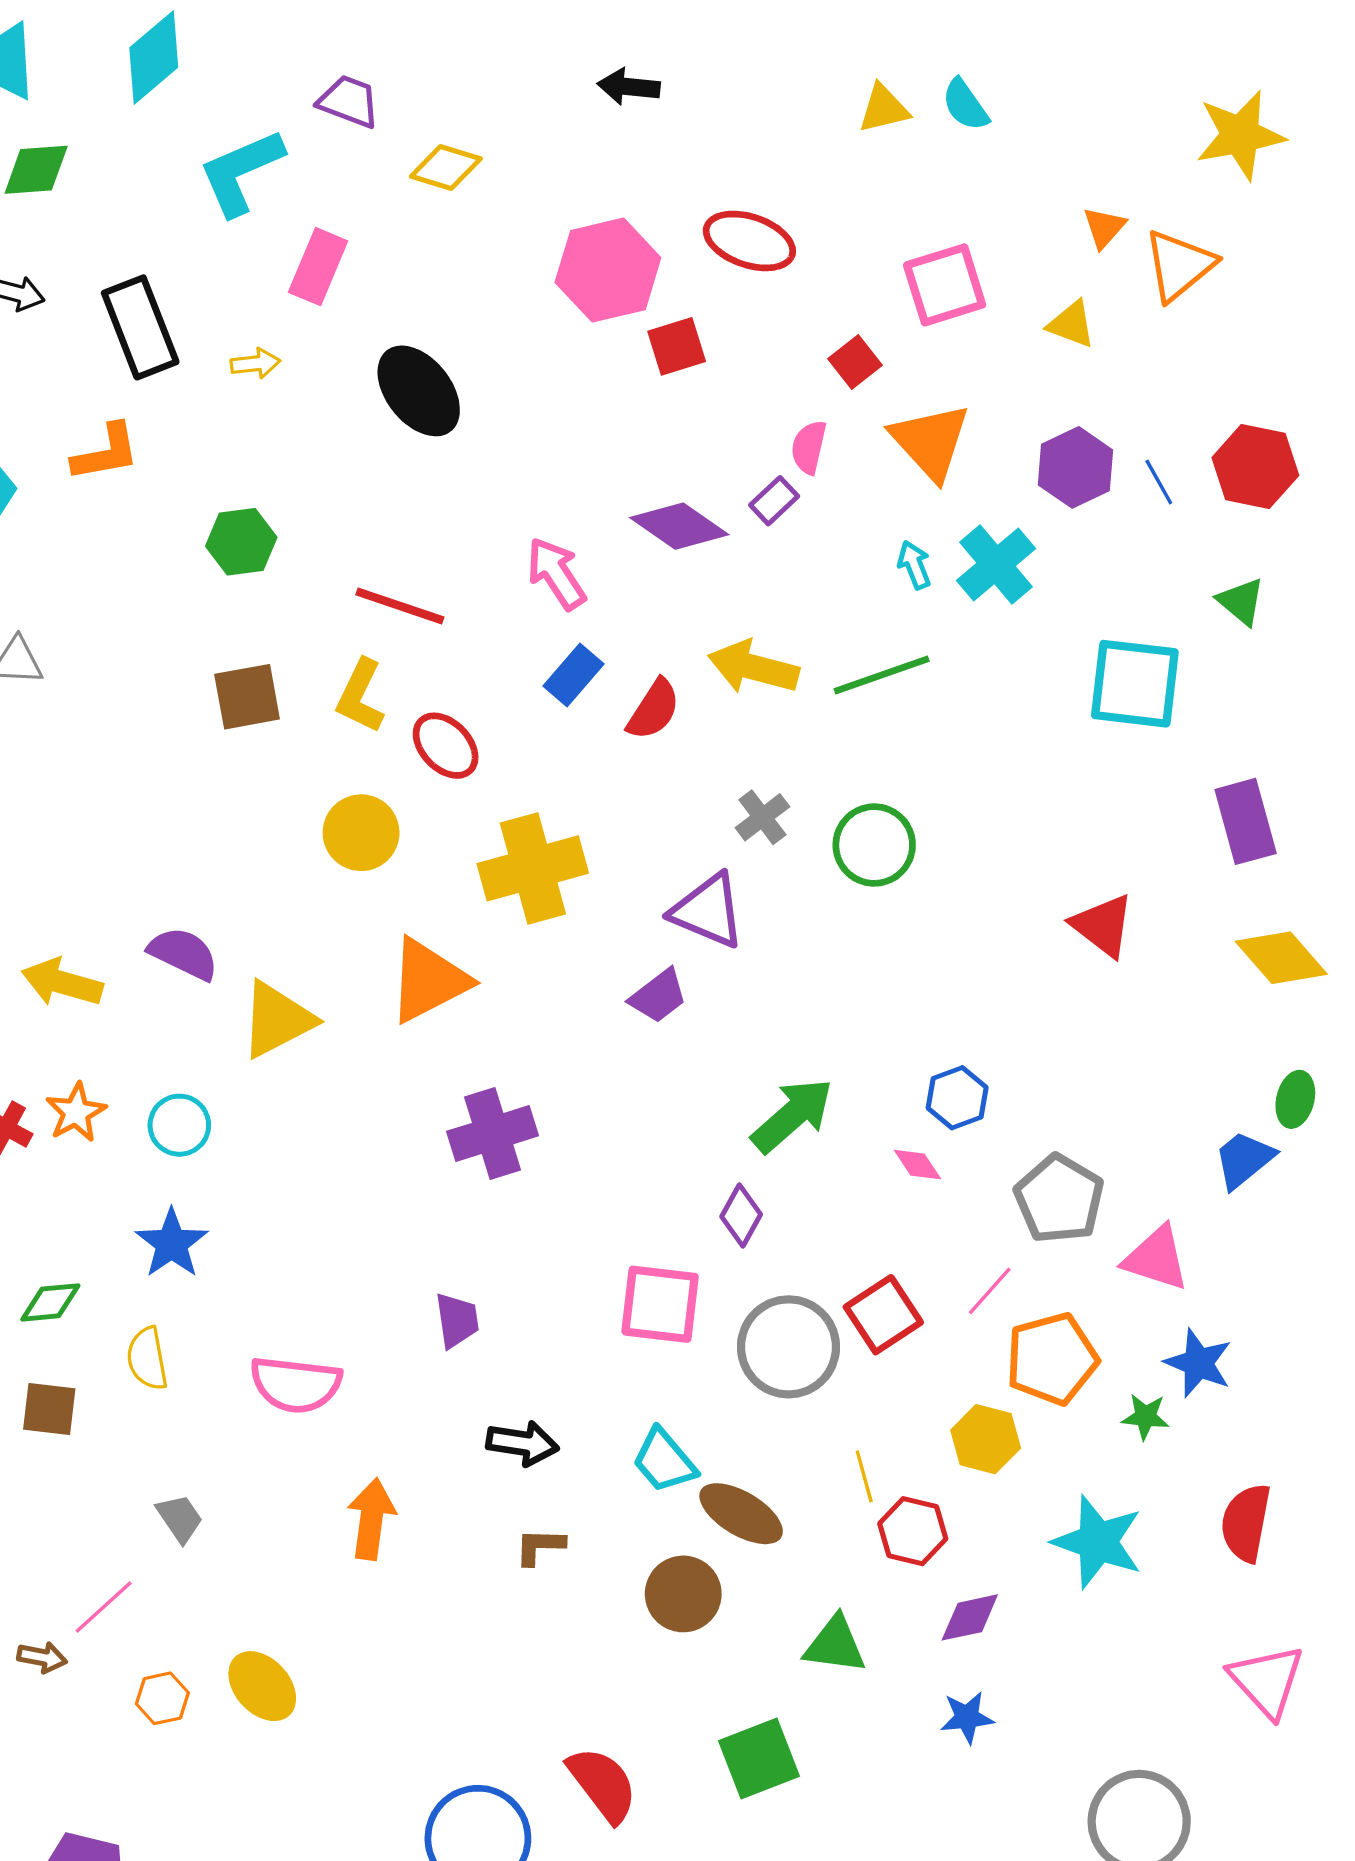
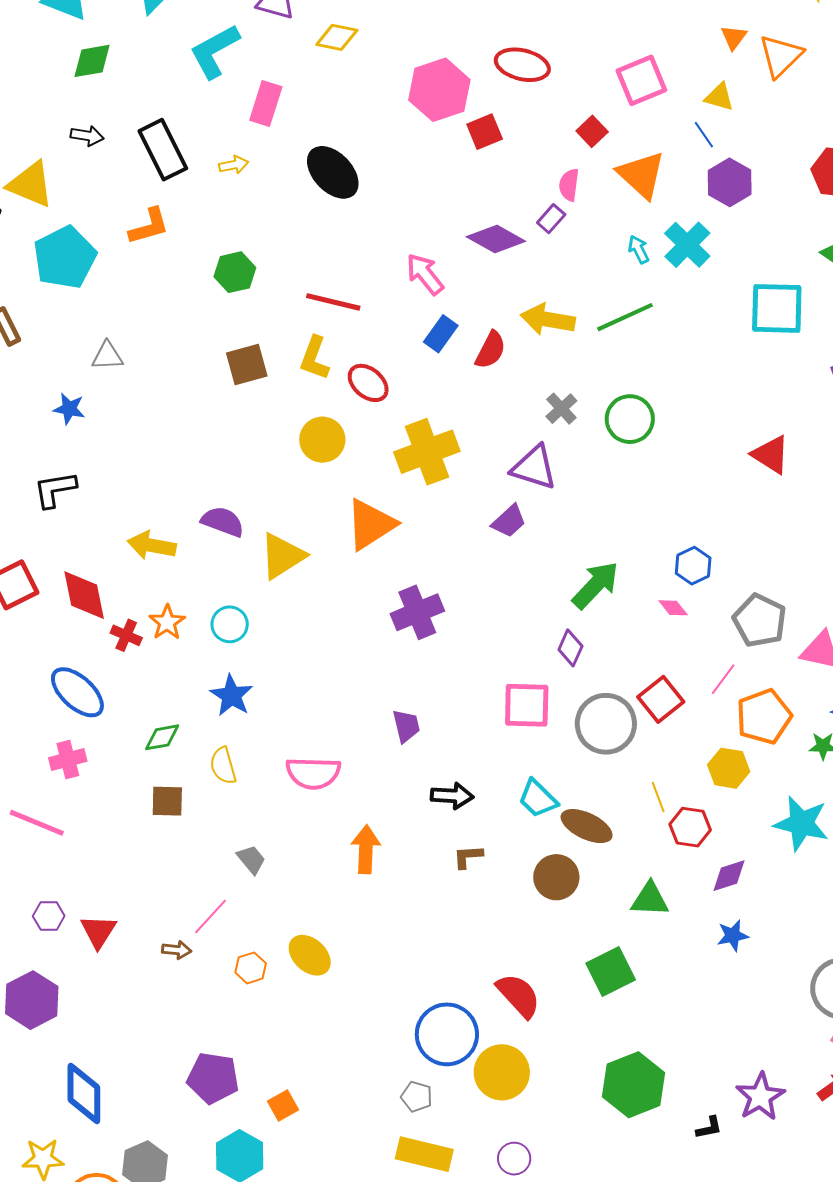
blue line: (1159, 482) -> (704, 135), moved

